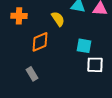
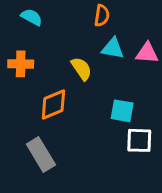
gray rectangle: (32, 74) -> (41, 154), size x1.5

